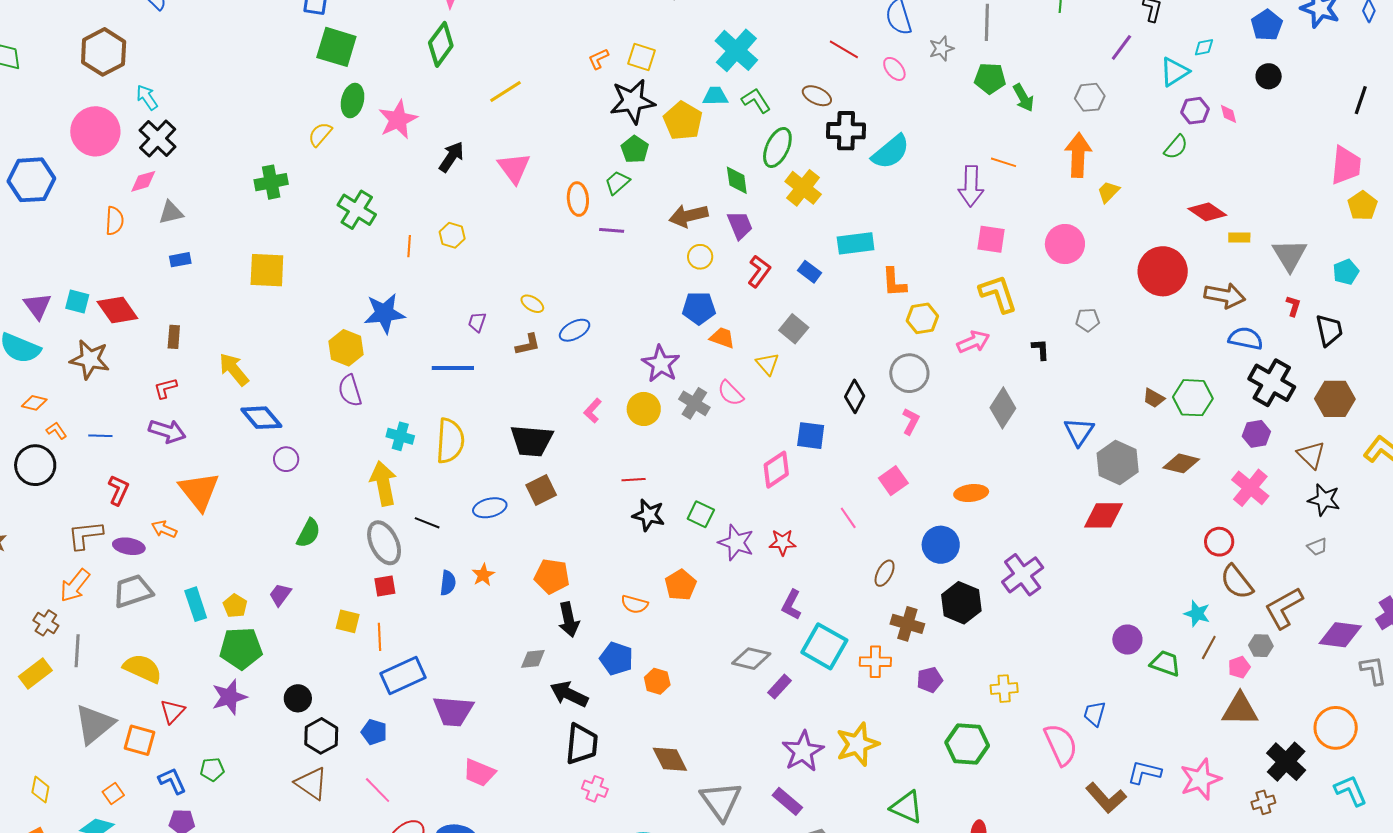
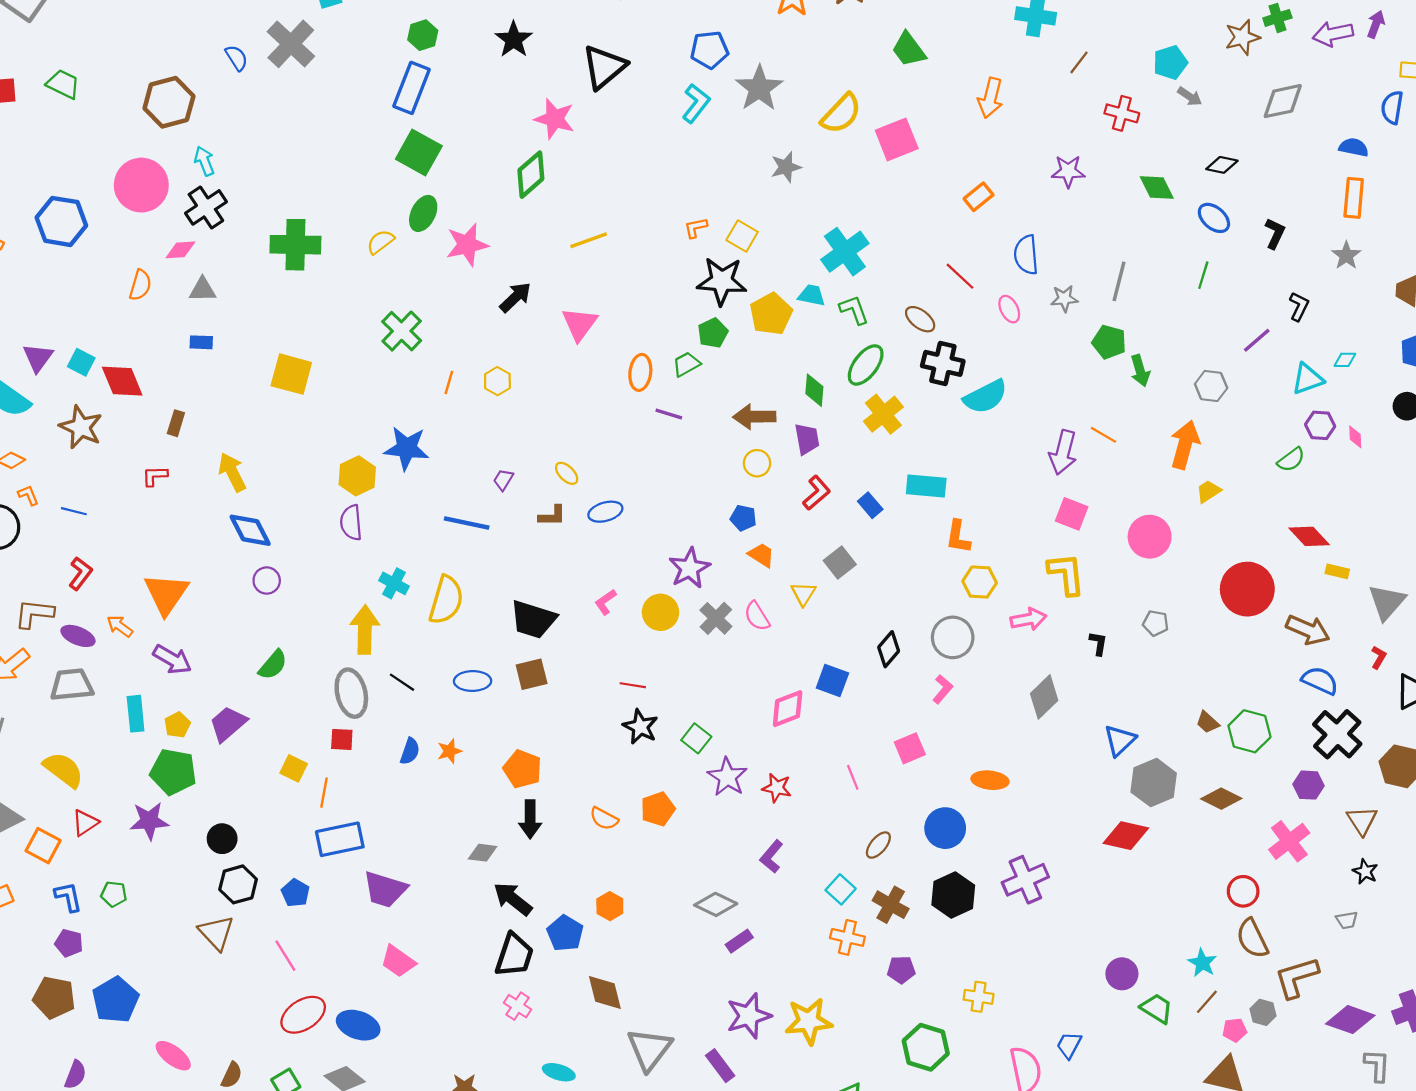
green cross: (271, 182) -> (295, 245), moved, size x1.4
blue pentagon: (699, 308) -> (743, 518), size x0.7
purple arrow: (167, 431) -> (172, 659), moved
black star: (1324, 500) -> (1365, 872), size x0.7
purple trapezoid: (280, 595) -> (228, 724), size x1.5
cyan square: (824, 646) -> (841, 889), moved, size x0.6
blue pentagon: (616, 659) -> (565, 933), moved

